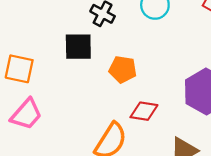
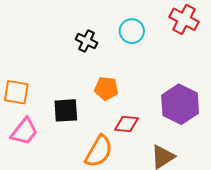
black square: (78, 47) -> (66, 110), moved

